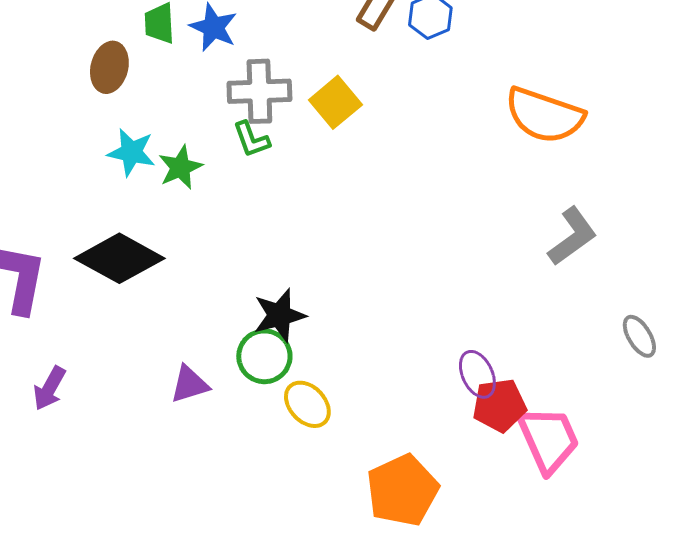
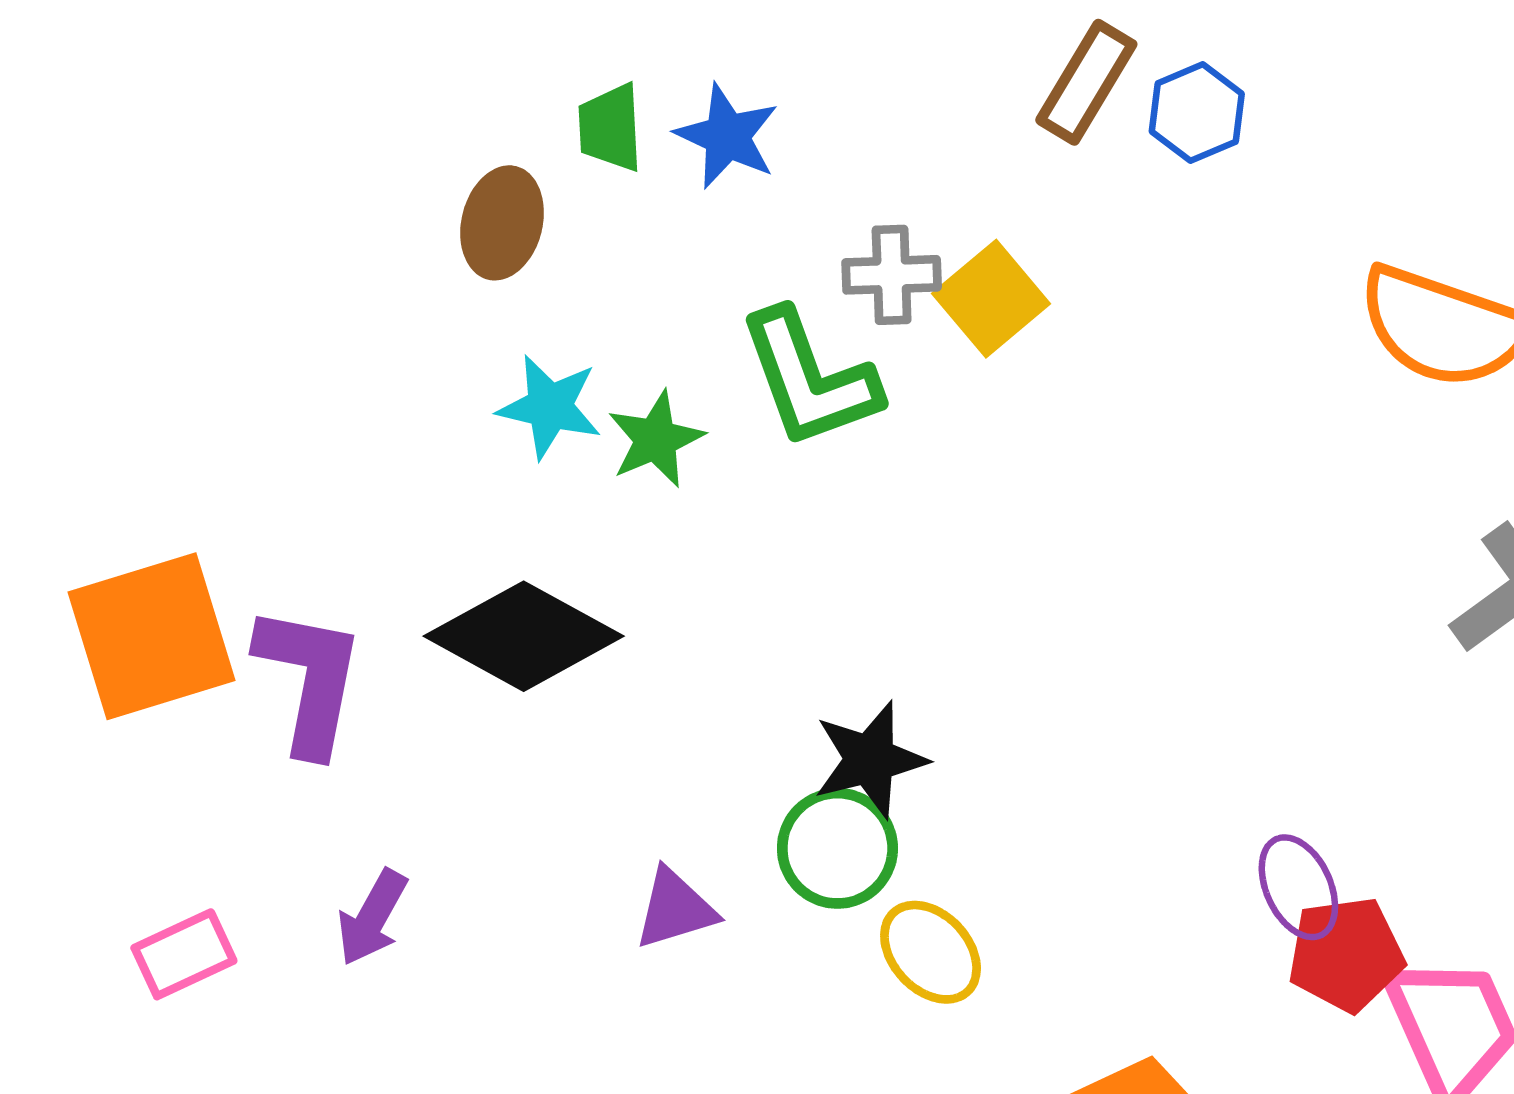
gray cross: (259, 91) -> (892, 275), moved, size x0.7
green L-shape: (251, 139) -> (809, 379), size x1.8

